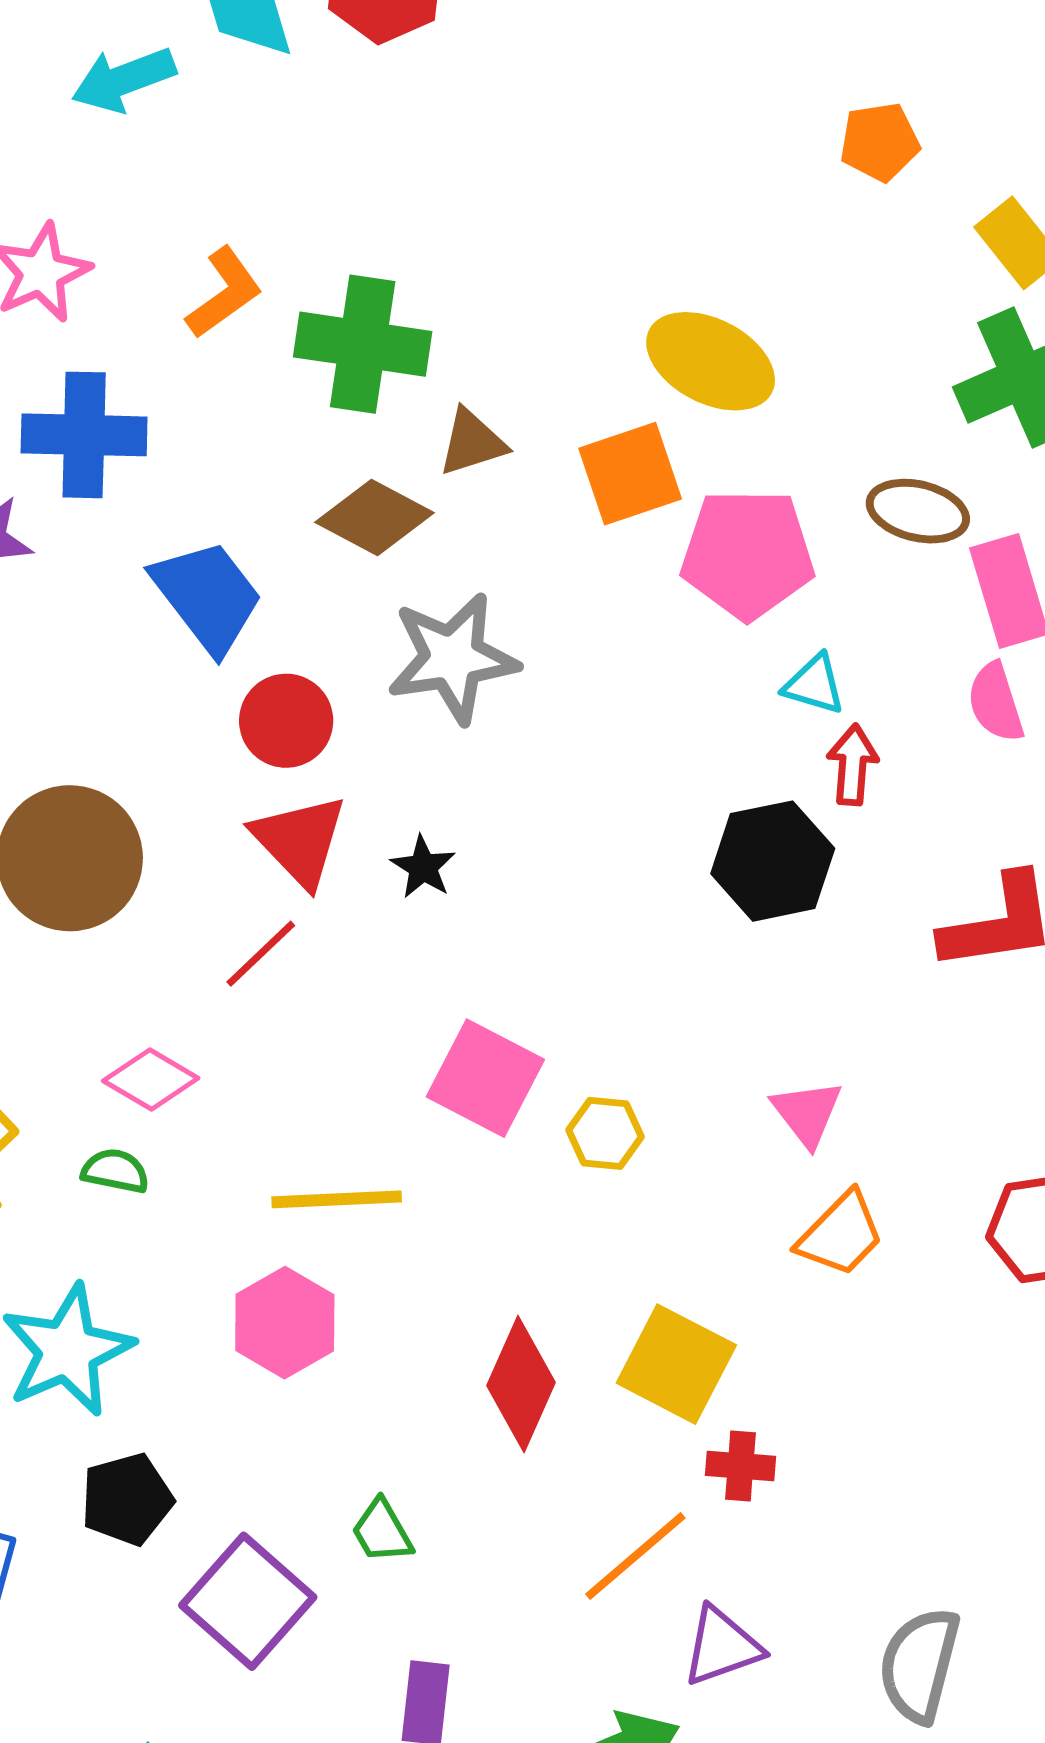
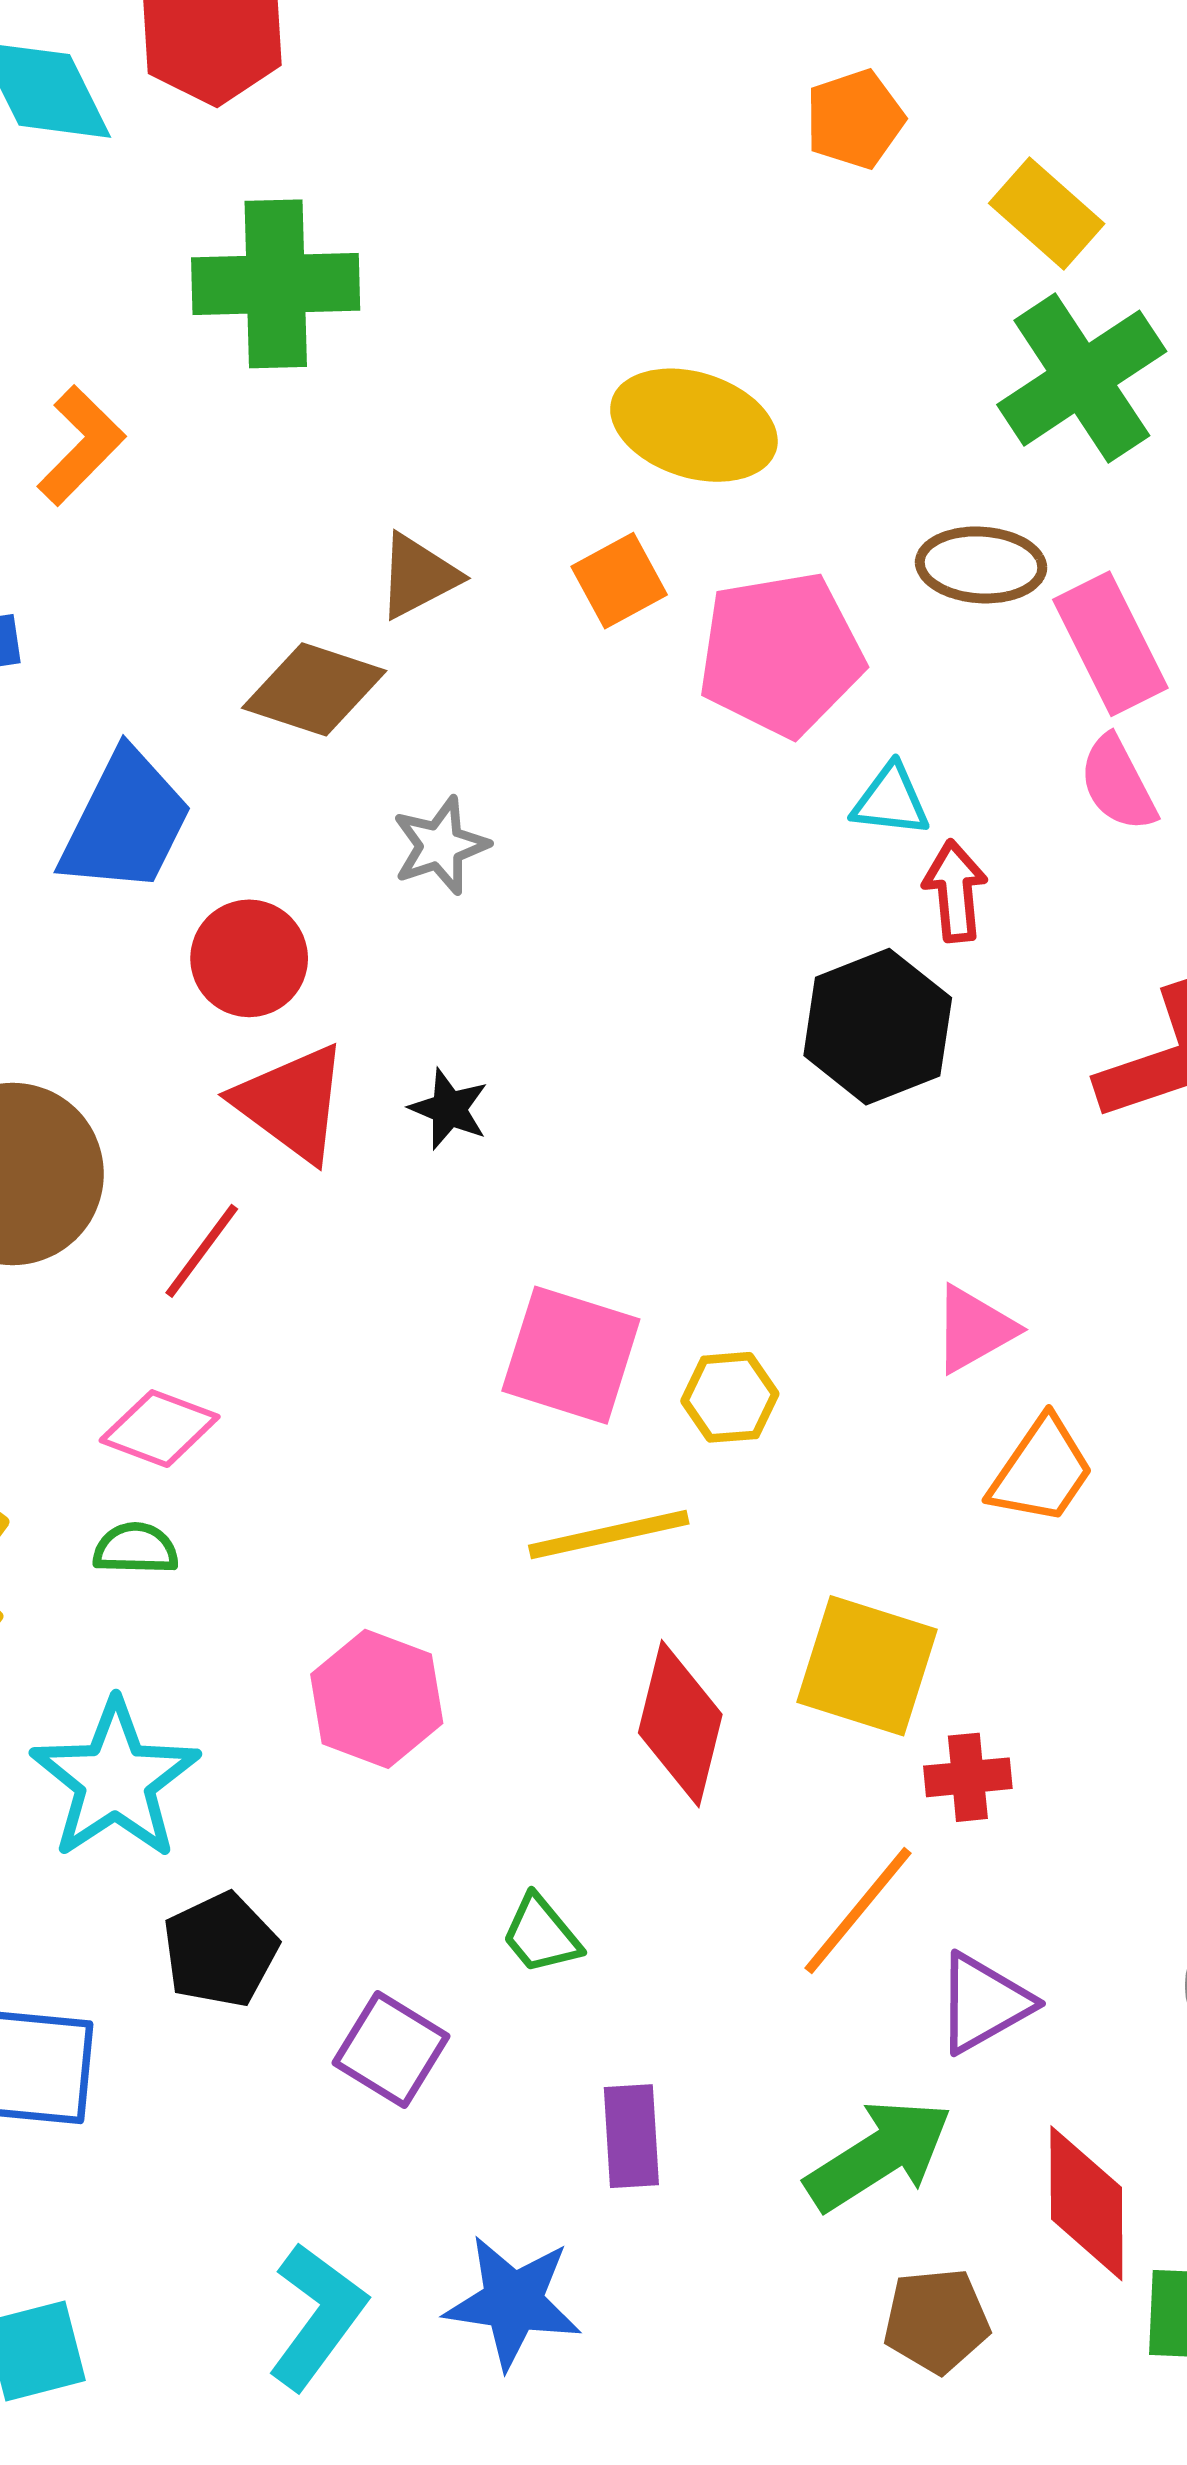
green cross: (363, 344) -> (276, 284), moved
orange square: (630, 474) -> (619, 581), size x0.7
blue trapezoid: (207, 596) -> (126, 822), turned 74
gray star: (453, 658) -> (440, 846), size x0.6
red line: (261, 954) -> (202, 1251), moved
pink triangle: (807, 1113) -> (974, 1329), turned 48
yellow line: (337, 1199) -> (609, 1535), moved
purple square: (248, 1601) -> (391, 2050), size x0.7

